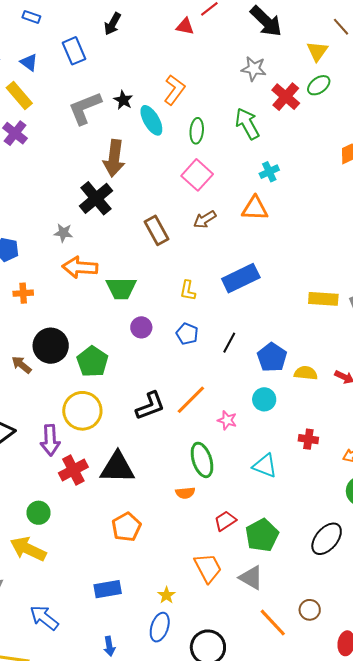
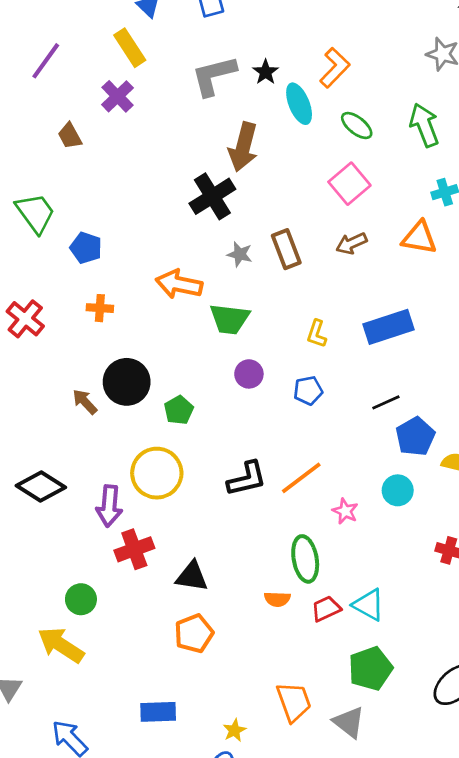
green ellipse: (197, 131) -> (357, 125), turned -65
gray star: (63, 233) -> (240, 254), moved
blue pentagon: (187, 334) -> (308, 391), turned 30
black line: (229, 343) -> (386, 402), moved, turned 30
green pentagon: (92, 362) -> (179, 410), size x0.7
cyan triangle: (265, 466) -> (369, 605), moved
black triangle: (117, 468) -> (192, 576), moved, size x0.7
red trapezoid: (225, 521) -> (326, 609), moved

